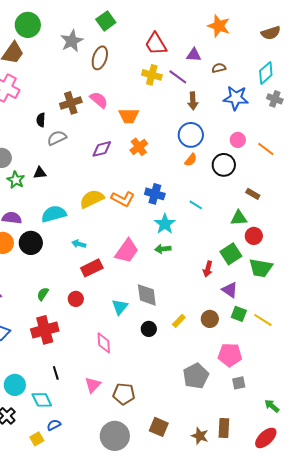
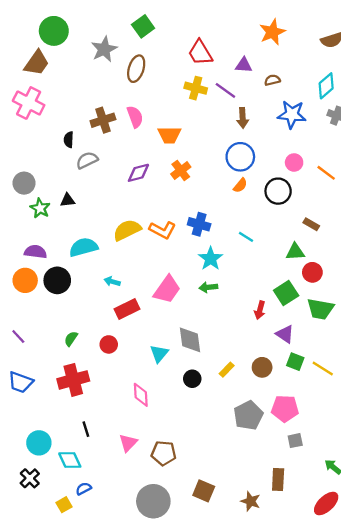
orange star: (219, 26) -> (272, 32), turned 30
pink semicircle: (99, 100) -> (135, 117), turned 30
gray pentagon: (196, 376) -> (248, 415), moved
brown rectangle: (224, 428) -> (278, 479), moved

